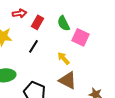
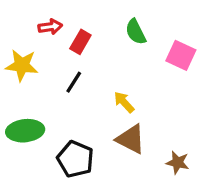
green semicircle: (64, 23) -> (136, 32), moved
pink square: (81, 37) -> (181, 55), moved

